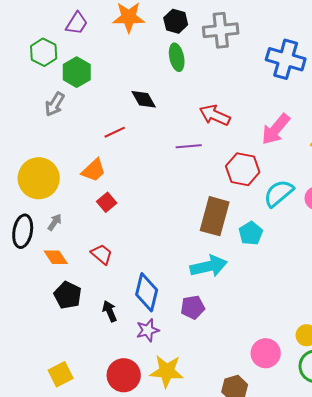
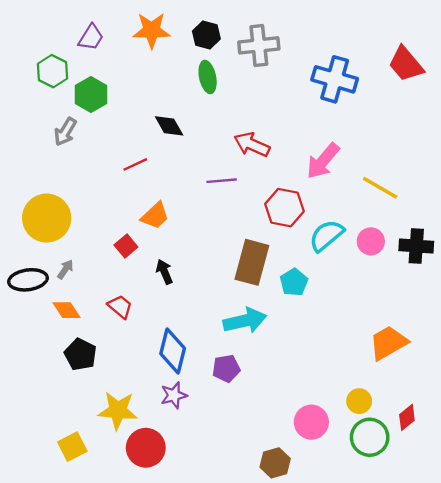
orange trapezoid: (94, 170) -> (155, 216), moved
black ellipse: (23, 231) -> (28, 280), turned 72
black arrow: (110, 311) -> (164, 272), moved
yellow star: (167, 371) -> (118, 410), moved

